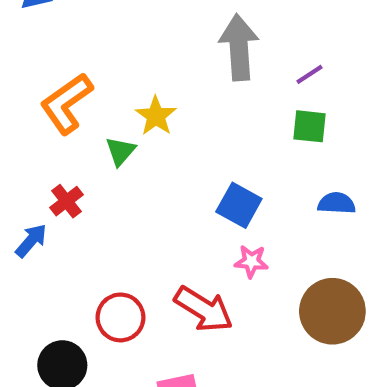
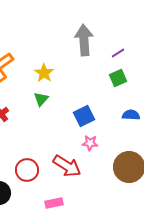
green square: (310, 126) -> (118, 78), turned -30
green triangle: (120, 151) -> (41, 99), moved
blue square: (239, 205) -> (84, 116), turned 35

